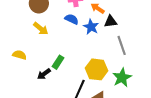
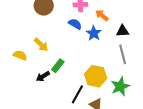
black triangle: (111, 21) -> (123, 31), moved
yellow arrow: (41, 29) -> (41, 45), moved

